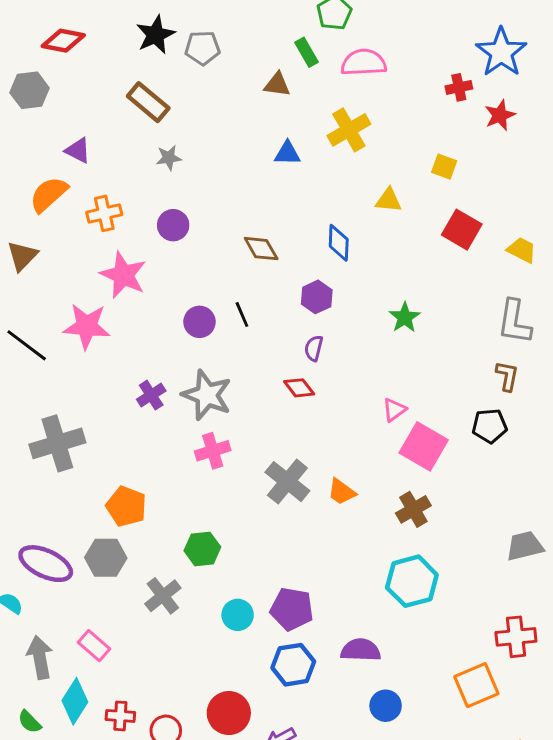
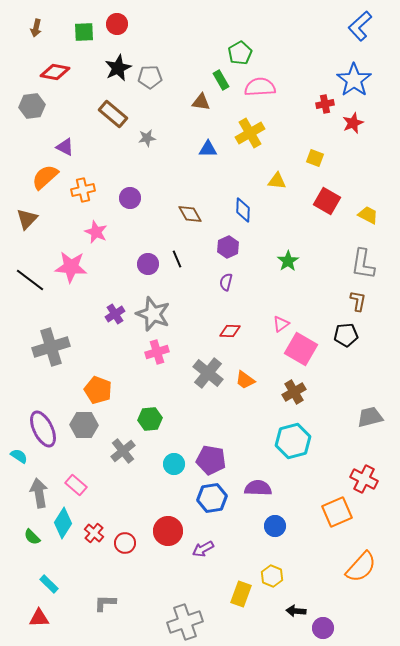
gray star: (169, 158) -> (147, 138), moved
pink star: (123, 275) -> (96, 232), size x0.7
red diamond: (299, 388) -> (230, 331), moved, turned -50
purple ellipse: (46, 564) -> (43, 429), turned 39
red cross: (516, 637) -> (364, 479), turned 32
red cross: (120, 716) -> (94, 533), turned 36

